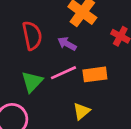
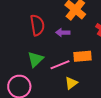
purple arrow: (67, 44) -> (63, 33), turned -32
pink line: (64, 73) -> (60, 65), moved

